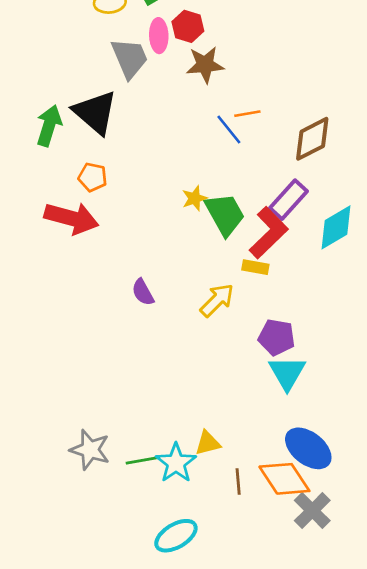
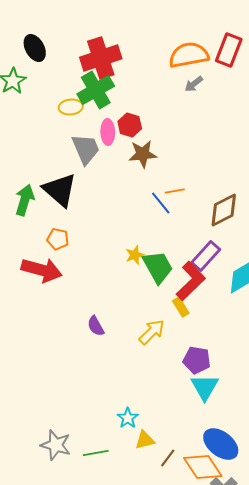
yellow rectangle: (255, 267) -> (181, 307), turned 48
cyan star: (176, 463) -> (128, 418), moved, size x0.7
brown line: (238, 481) -> (168, 458), moved, turned 42

